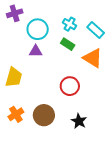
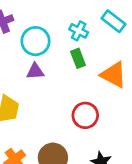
cyan rectangle: (96, 30) -> (114, 21), moved
green rectangle: (68, 44) -> (78, 58), turned 40

